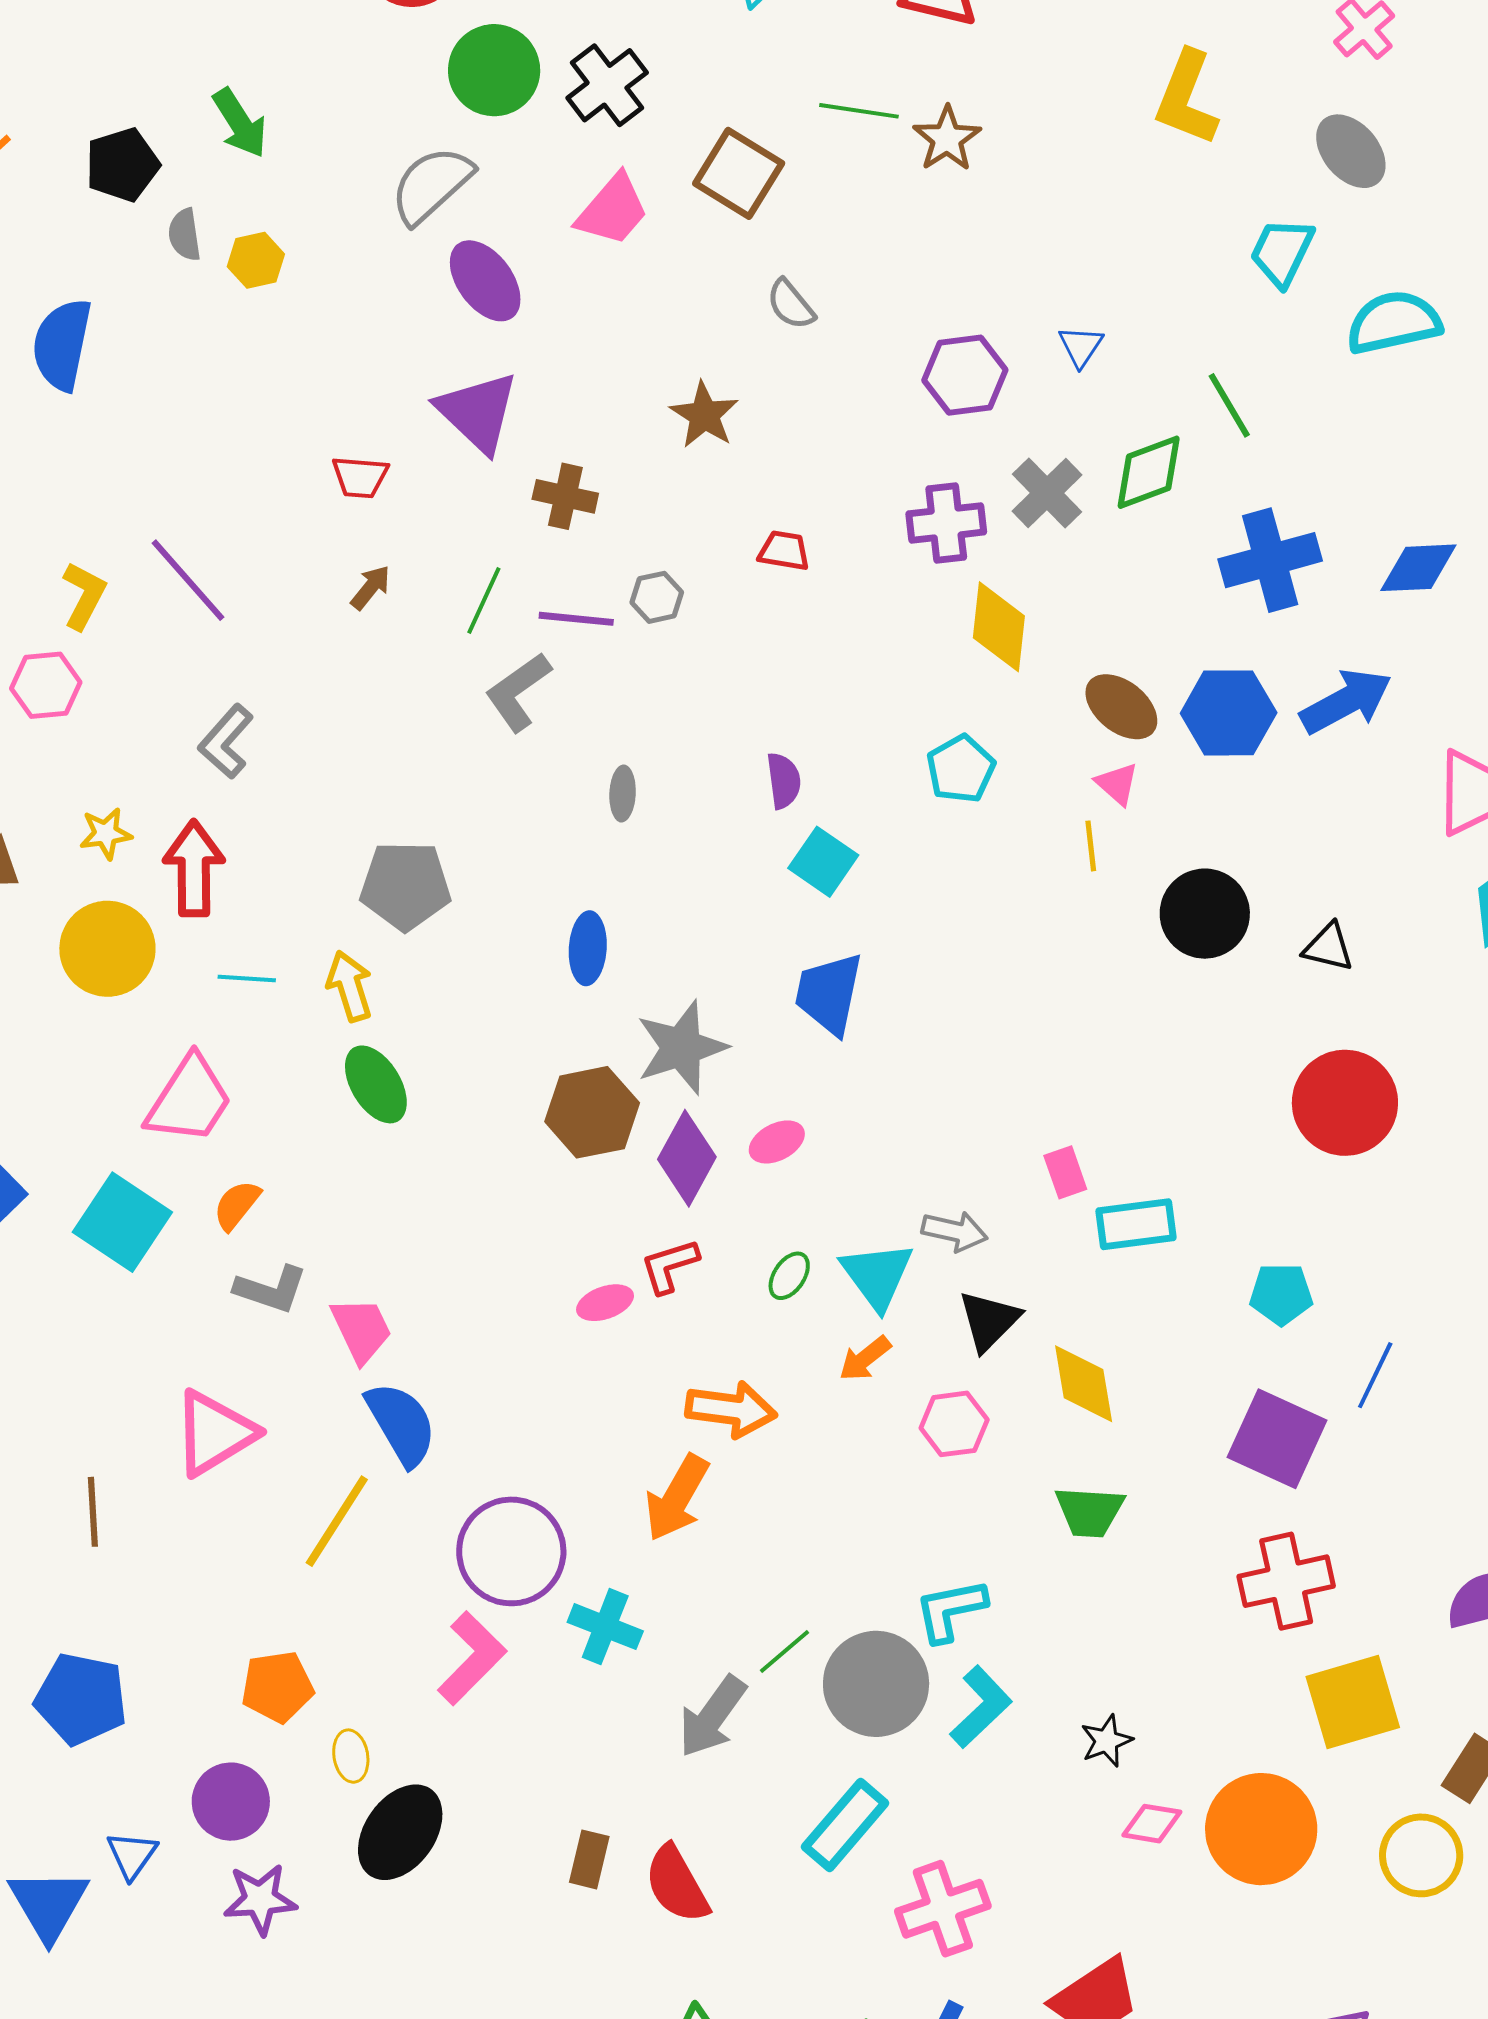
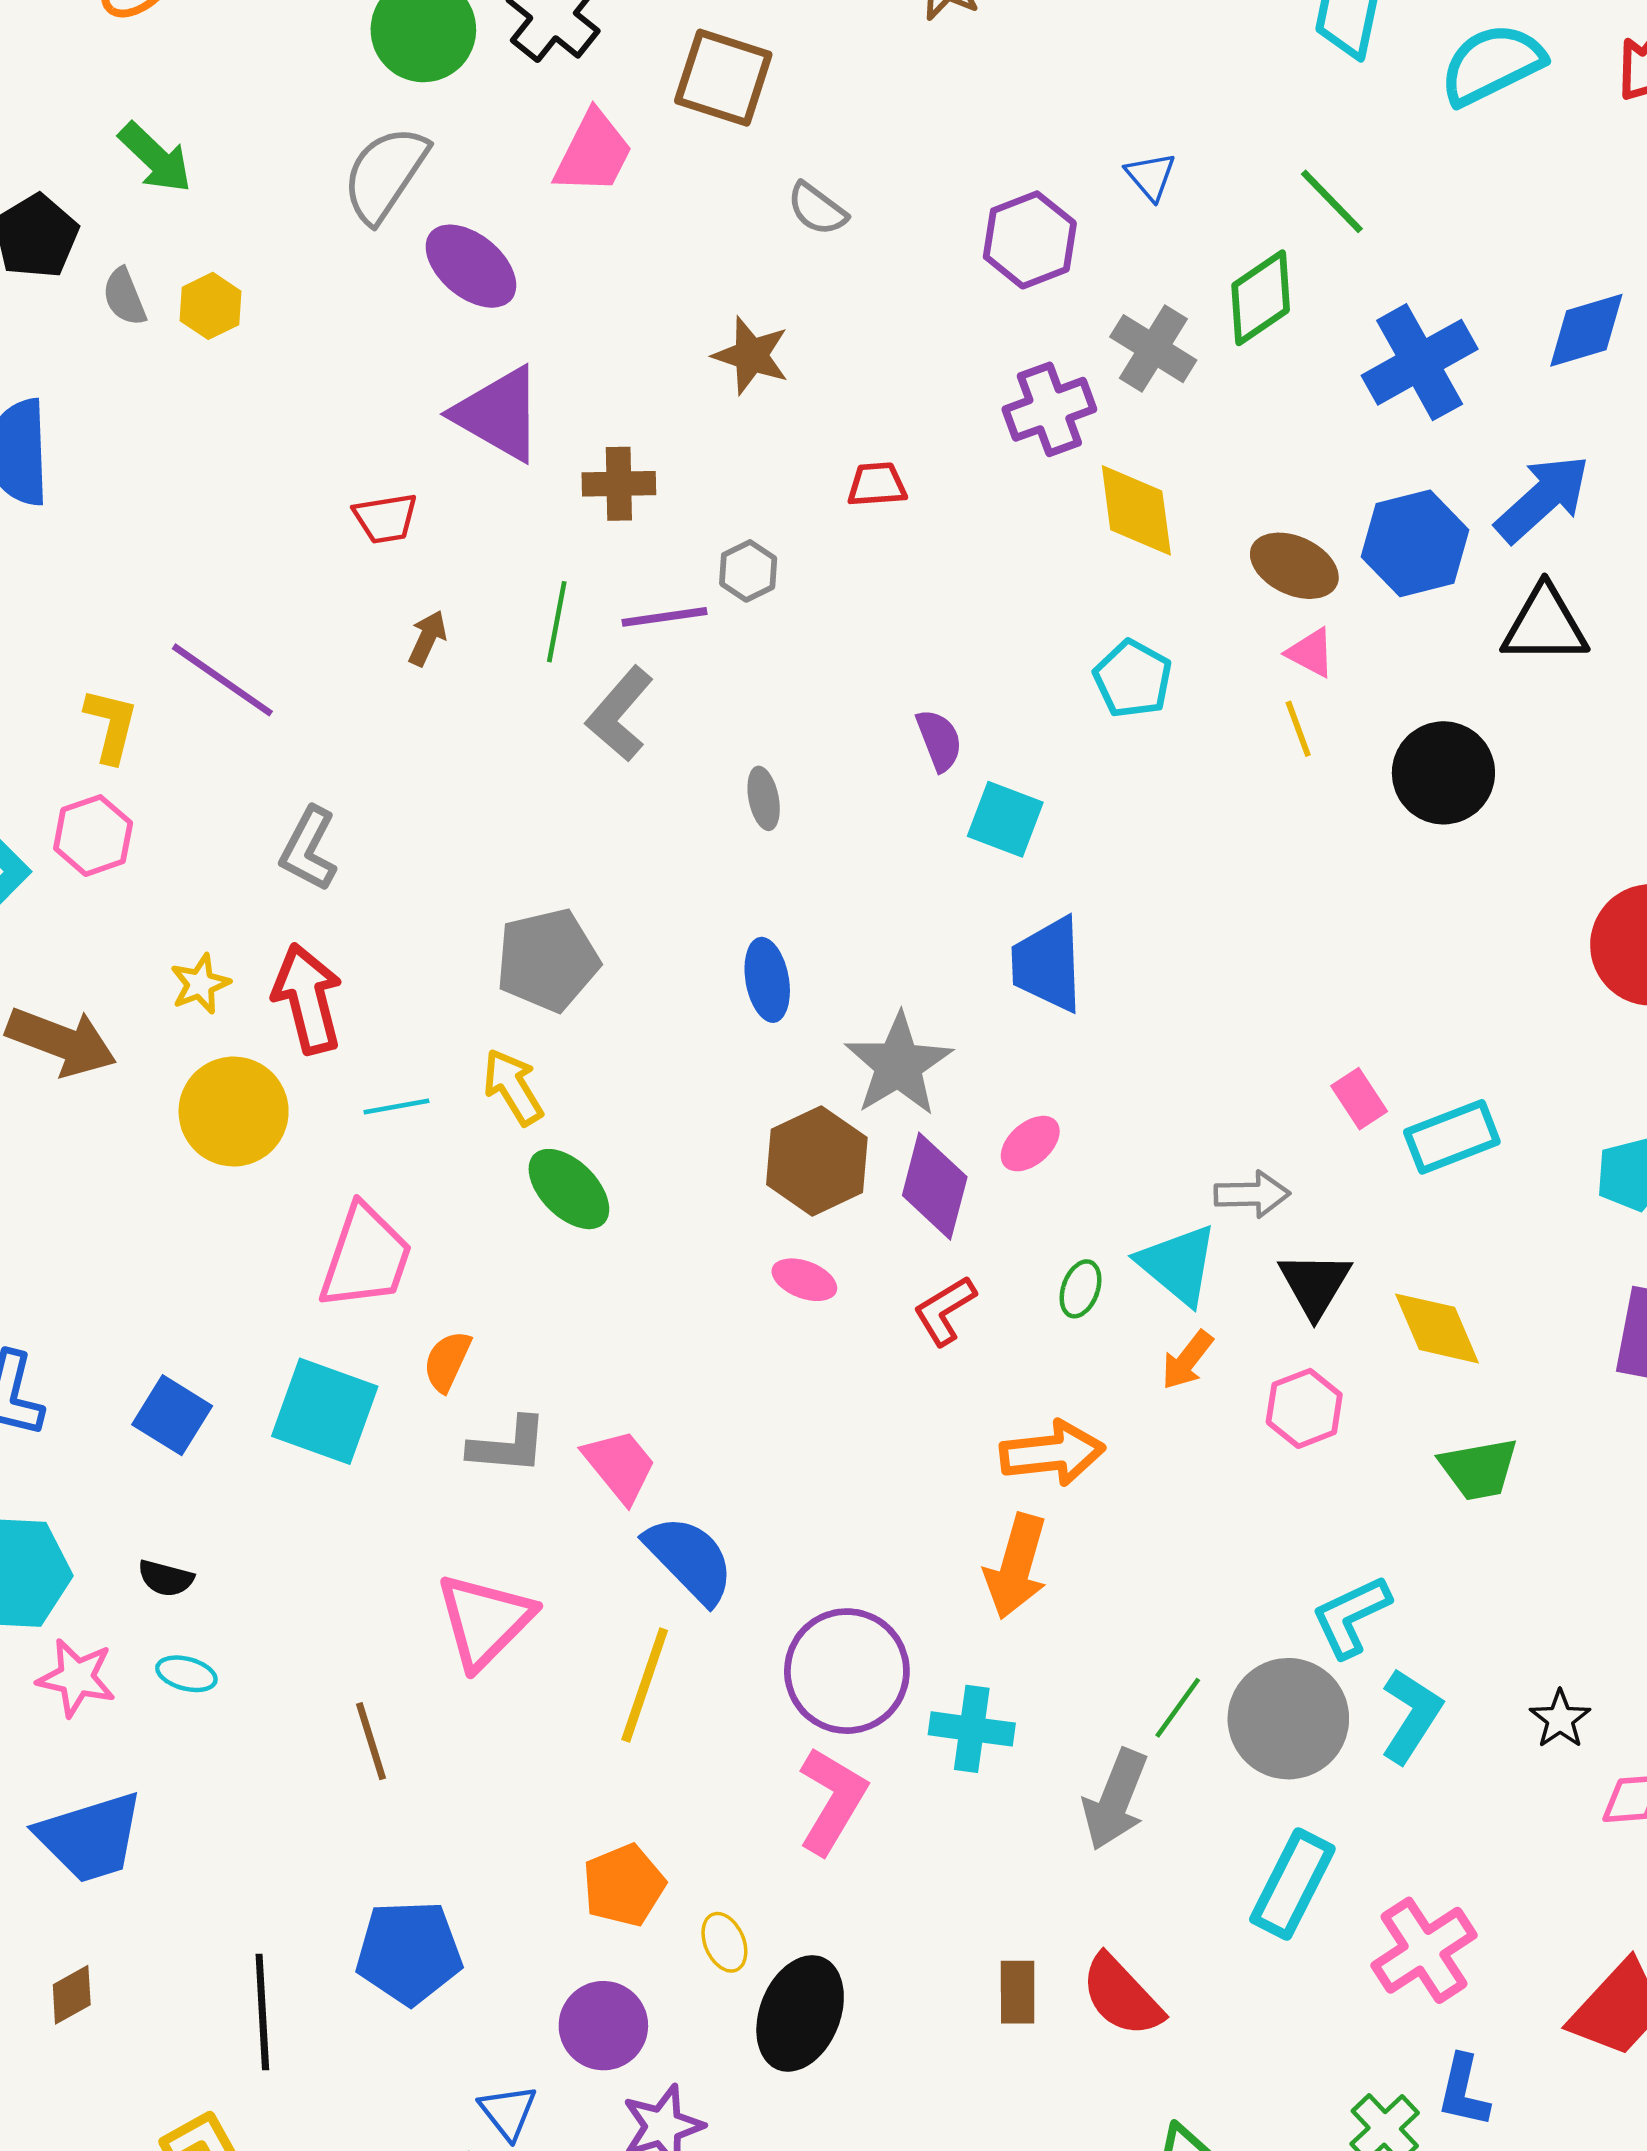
black triangle: (1328, 947) -> (1545, 625), moved, size x1.5
pink ellipse: (605, 1303) -> (804, 1280), moved, turned 54

